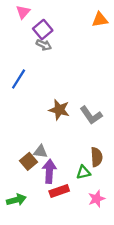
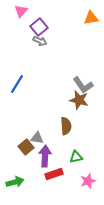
blue line: (19, 79) -> (17, 84), moved
brown star: (59, 110) -> (79, 100), moved
gray L-shape: (91, 115) -> (83, 85), moved
brown semicircle: (97, 157) -> (66, 126), moved

